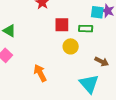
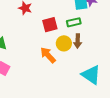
brown arrow: (102, 62) -> (78, 41), moved, turned 80
orange arrow: (40, 73) -> (48, 55), moved

